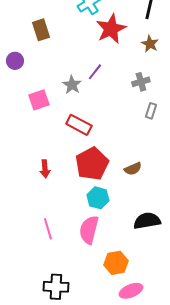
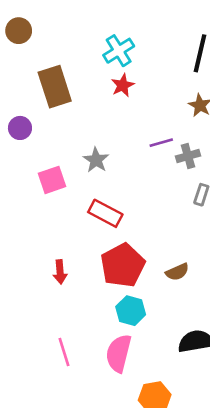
red star: (111, 29) -> (123, 85), moved, size x0.6
brown rectangle: (41, 30) -> (55, 87), size x1.4
purple line: (95, 72) -> (161, 143), moved, turned 36

